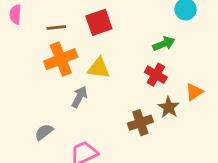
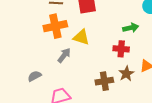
red cross: (156, 75) -> (121, 49), turned -35

